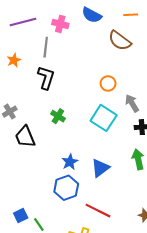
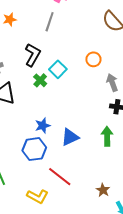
gray line: (46, 47) -> (50, 22), moved
black L-shape: (46, 78) -> (33, 55), moved
cyan square: (104, 118) -> (58, 69), moved, size x0.7

